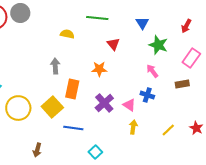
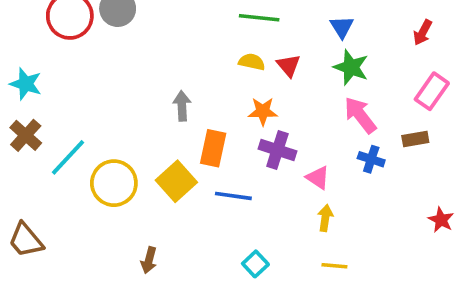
yellow semicircle: (67, 34) -> (252, 62), moved
green star: (158, 45) -> (351, 67), moved
pink arrow: (152, 71) -> (360, 115), size x1.5
blue cross: (147, 95) -> (371, 159), moved
purple cross: (104, 103) -> (277, 150), moved, turned -30
blue line: (73, 128) -> (233, 196), moved
yellow line: (168, 130) -> (334, 266), moved, turned 48

